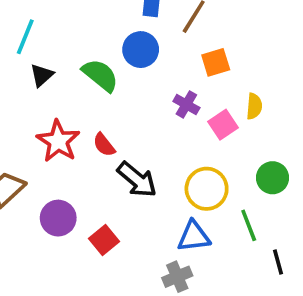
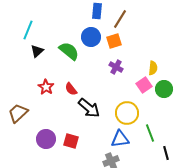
orange square: (216, 62) -> (114, 41), moved
pink square: (223, 125) -> (144, 85), moved
red star: (58, 141) -> (46, 87), size x0.7
green circle: (273, 178) -> (164, 89), moved
purple circle: (58, 218) -> (46, 139), moved
red square: (104, 240) -> (71, 141), turned -35

